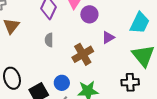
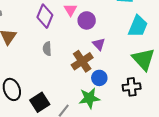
purple triangle: (108, 37) -> (99, 44), moved, turned -40
blue circle: (62, 83) -> (99, 78), moved

